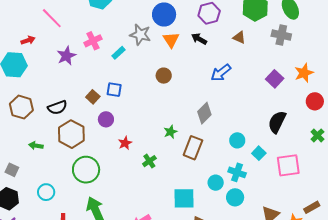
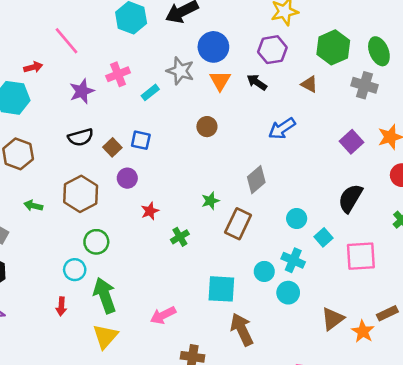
black semicircle: (57, 107) -> (81, 137), moved
green circle: (86, 170) -> (96, 242), size x0.7
cyan circle: (46, 192) -> (75, 270), moved

